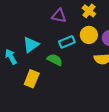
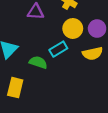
cyan rectangle: (67, 42) -> (58, 49), moved

